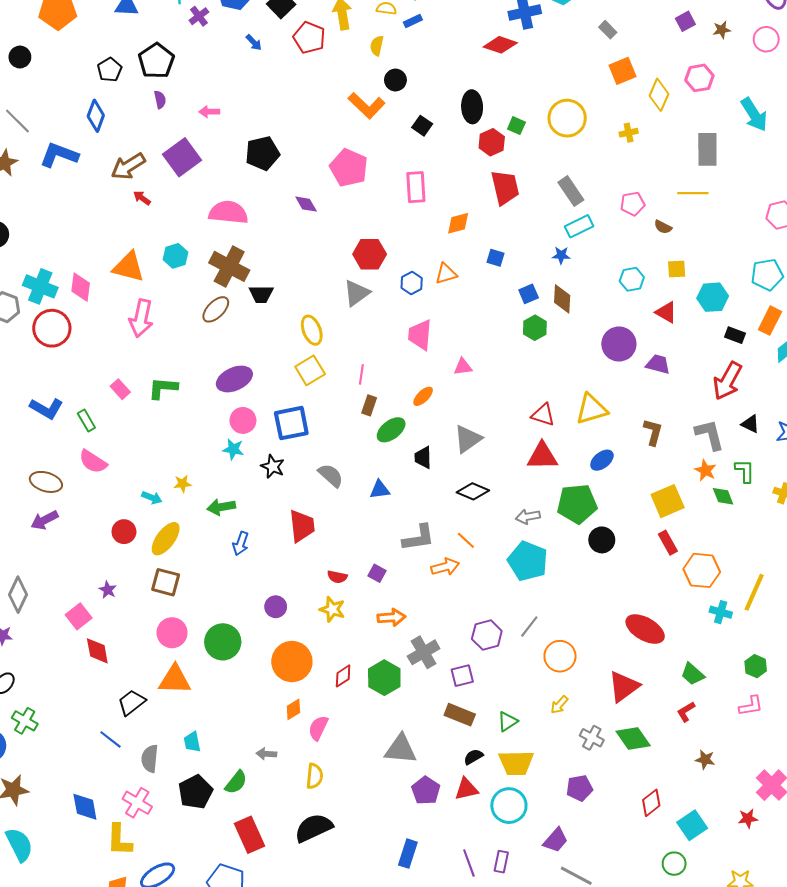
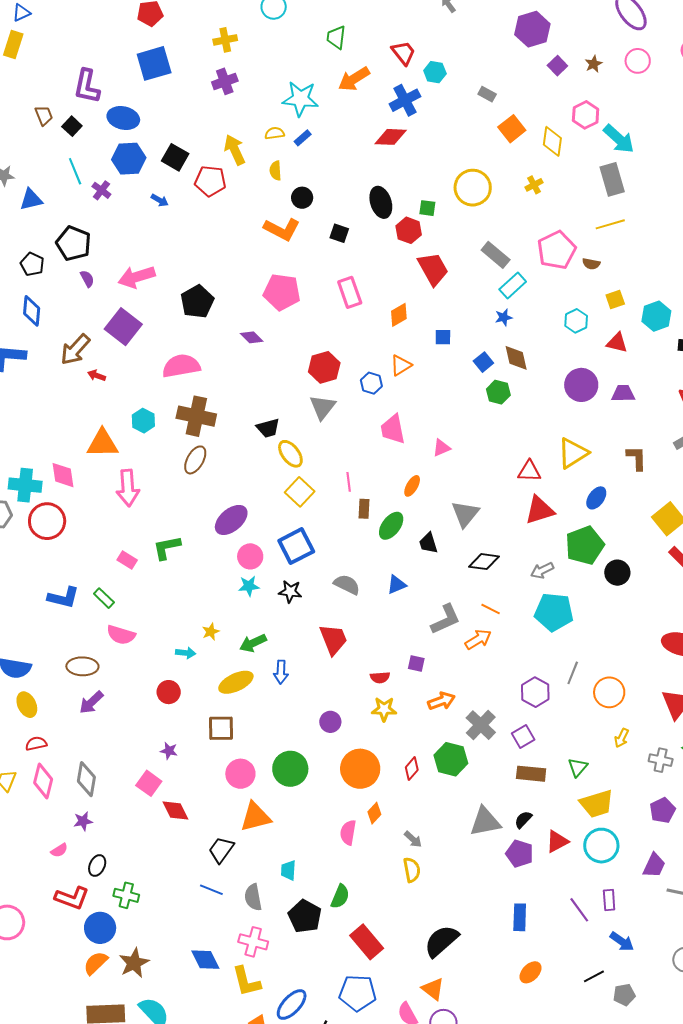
pink arrow: (209, 112) -> (137, 277), size x1.8
cyan arrow: (754, 114) -> (619, 139), moved
pink pentagon: (633, 204) -> (557, 250), size x1.6
black trapezoid: (261, 294) -> (268, 428), moved
yellow ellipse: (166, 539) -> (236, 682), moved, turned 44
pink semicircle: (318, 728) -> (348, 832), moved
cyan trapezoid: (192, 742) -> (288, 870), turned 30
gray arrow: (266, 754) -> (413, 839), moved, turned -126
black semicircle: (473, 757) -> (523, 820), moved
black semicircle: (314, 828) -> (441, 941), moved

